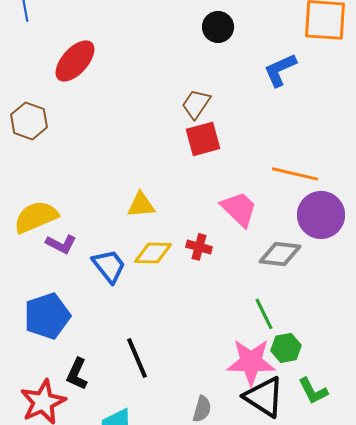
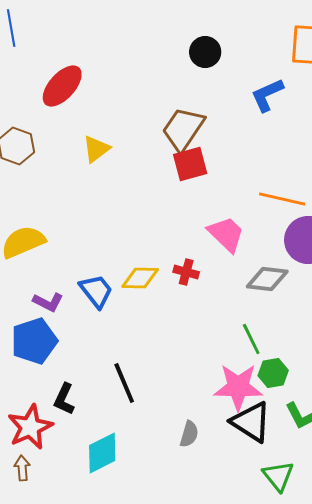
brown trapezoid: (196, 104) -> (183, 129), size x1.5
yellow triangle: (141, 205) -> (96, 149), moved, turned -32
purple L-shape: (61, 244) -> (48, 302), moved

